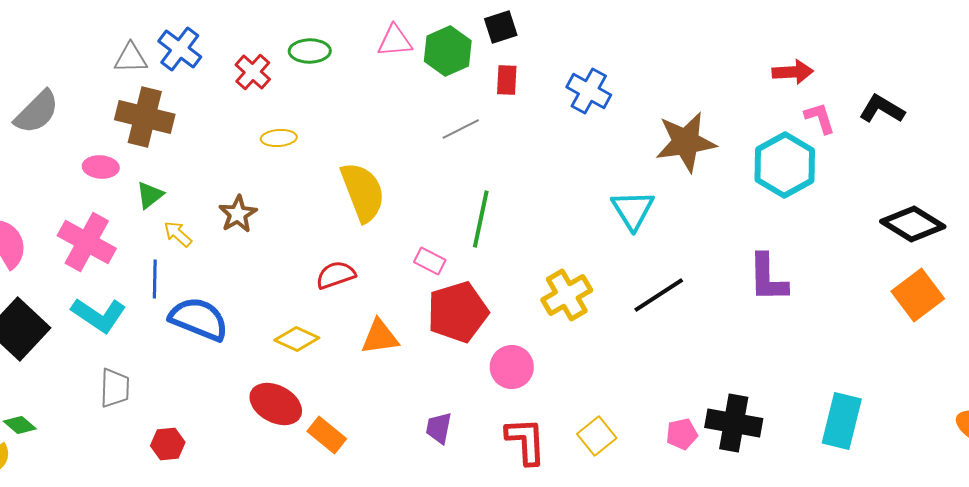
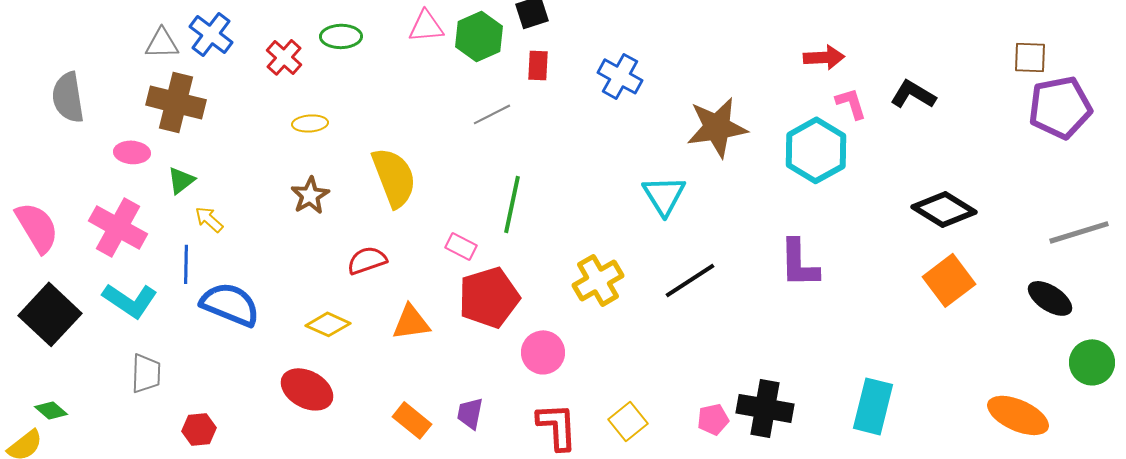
gray semicircle: (37, 112) -> (68, 97), turned 126
brown star: (238, 214) -> (310, 195), moved
orange rectangle: (327, 435) -> (412, 420), moved

